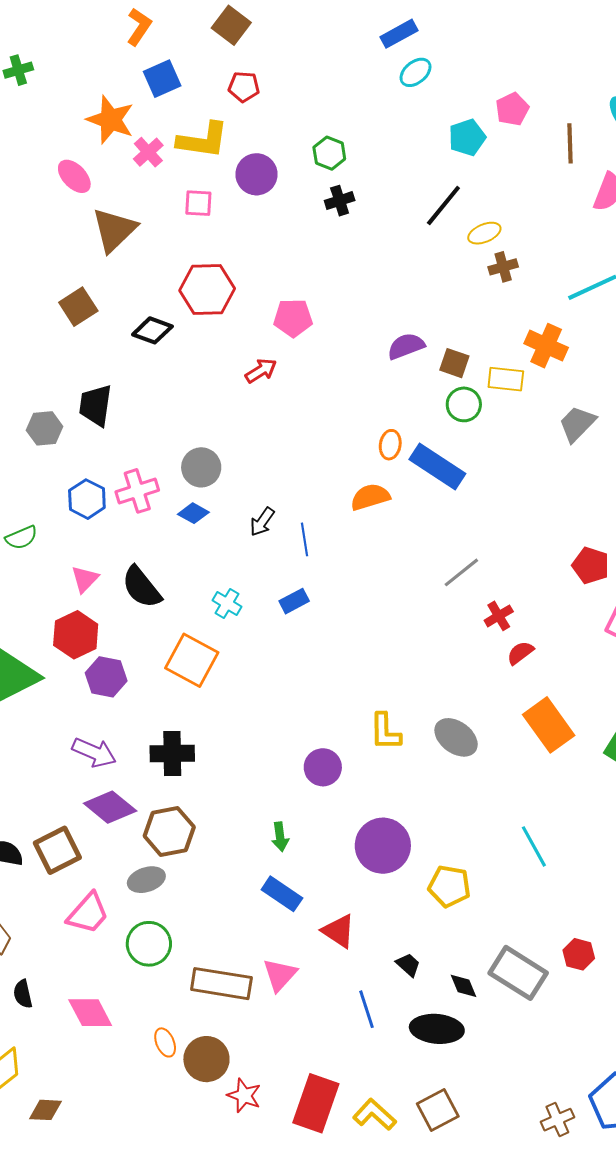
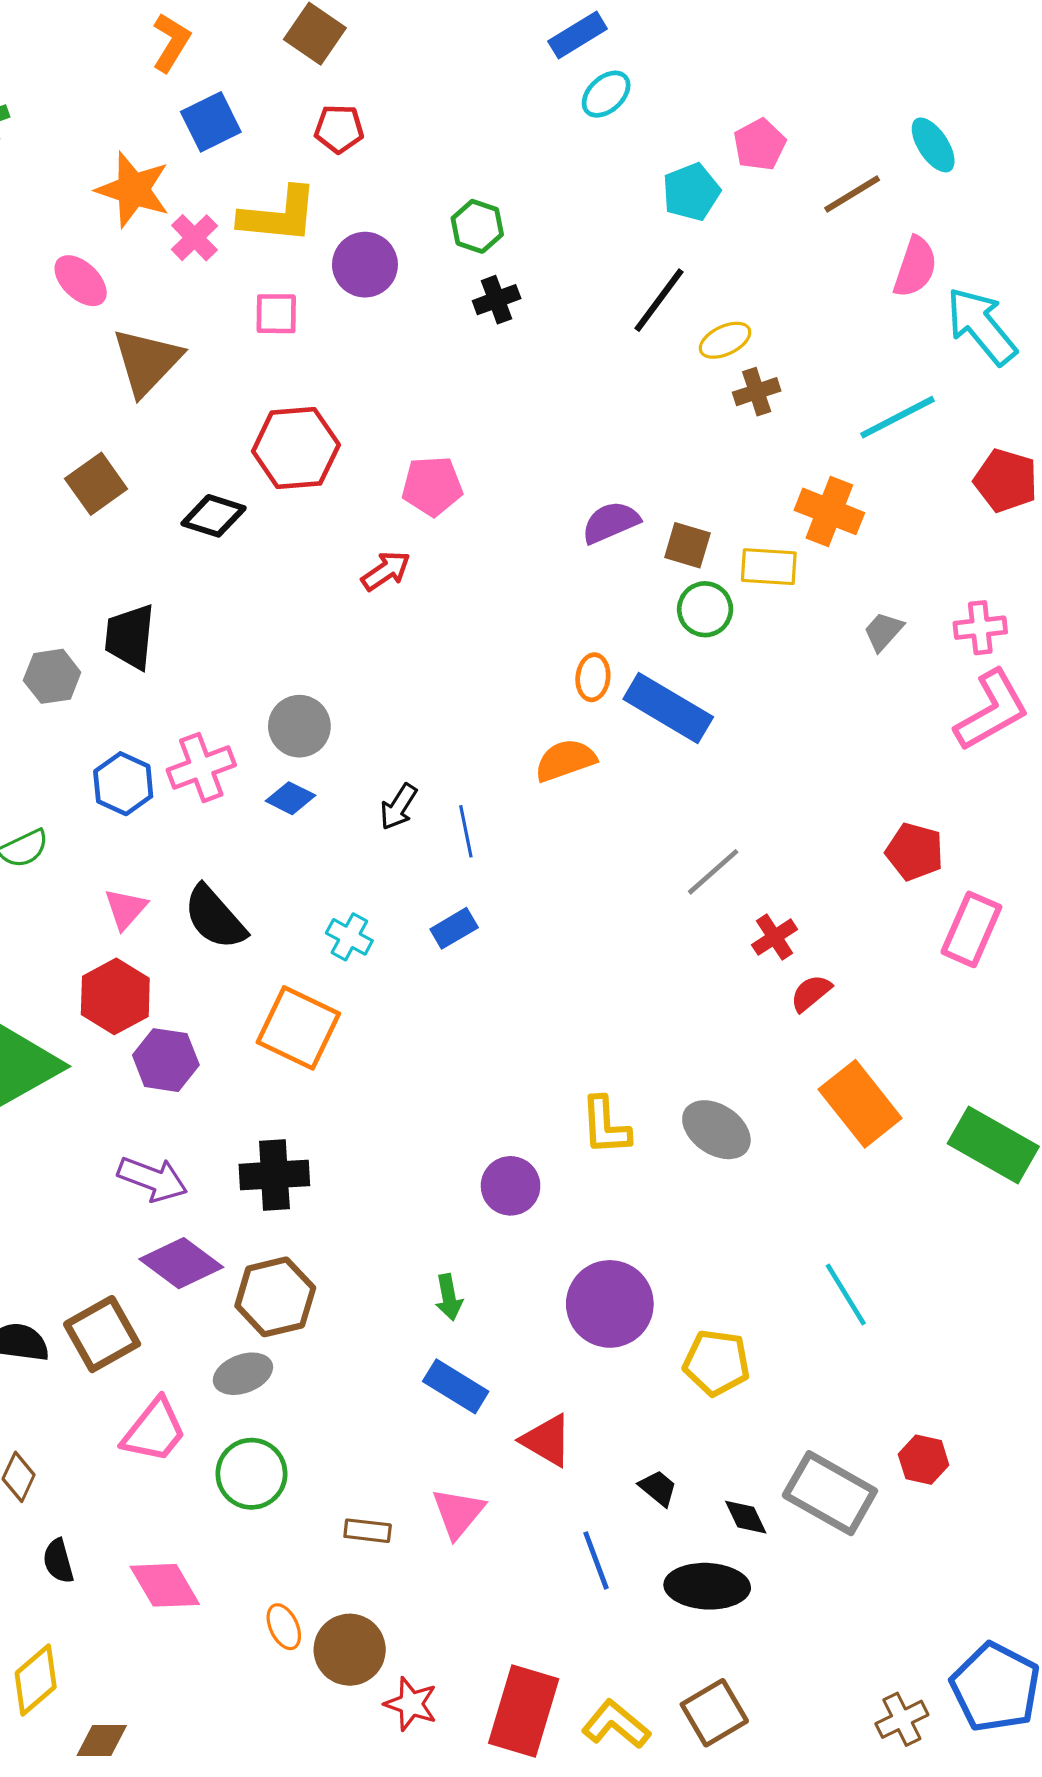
brown line: (570, 143) -> (852, 194), turned 63
gray trapezoid: (577, 424) -> (883, 631), size x0.7
brown rectangle: (221, 984) -> (368, 1531), size x0.5

